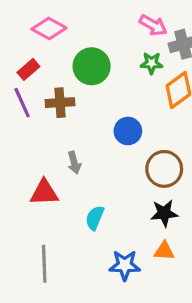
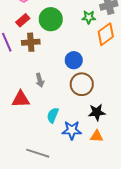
red rectangle: (28, 69) -> (23, 20), moved
brown circle: (164, 169) -> (82, 84), moved
gray line: (44, 264) -> (38, 153), moved, turned -70
blue star: (125, 265) -> (72, 130), moved

